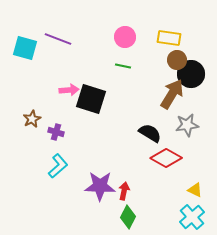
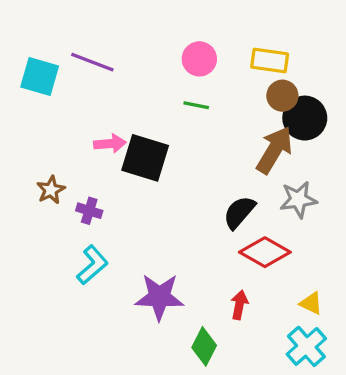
black semicircle: (150, 133) -> (239, 212), turned -80
red arrow: (124, 191) -> (239, 305), moved

